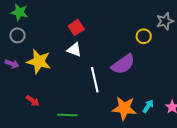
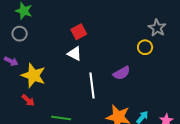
gray star: (165, 21) -> (157, 28), moved, turned -30
yellow star: (39, 61) -> (33, 75), moved
purple semicircle: (123, 64) -> (122, 73), size x0.7

